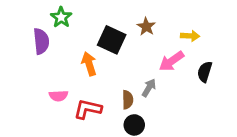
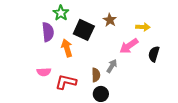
green star: (61, 17) -> (61, 13), moved
purple semicircle: (41, 41) -> (48, 32), moved

